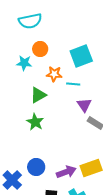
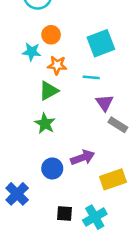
orange star: (54, 74) -> (57, 65), moved
blue circle: (36, 167) -> (52, 168), moved
purple arrow: (66, 172) -> (83, 158), moved

